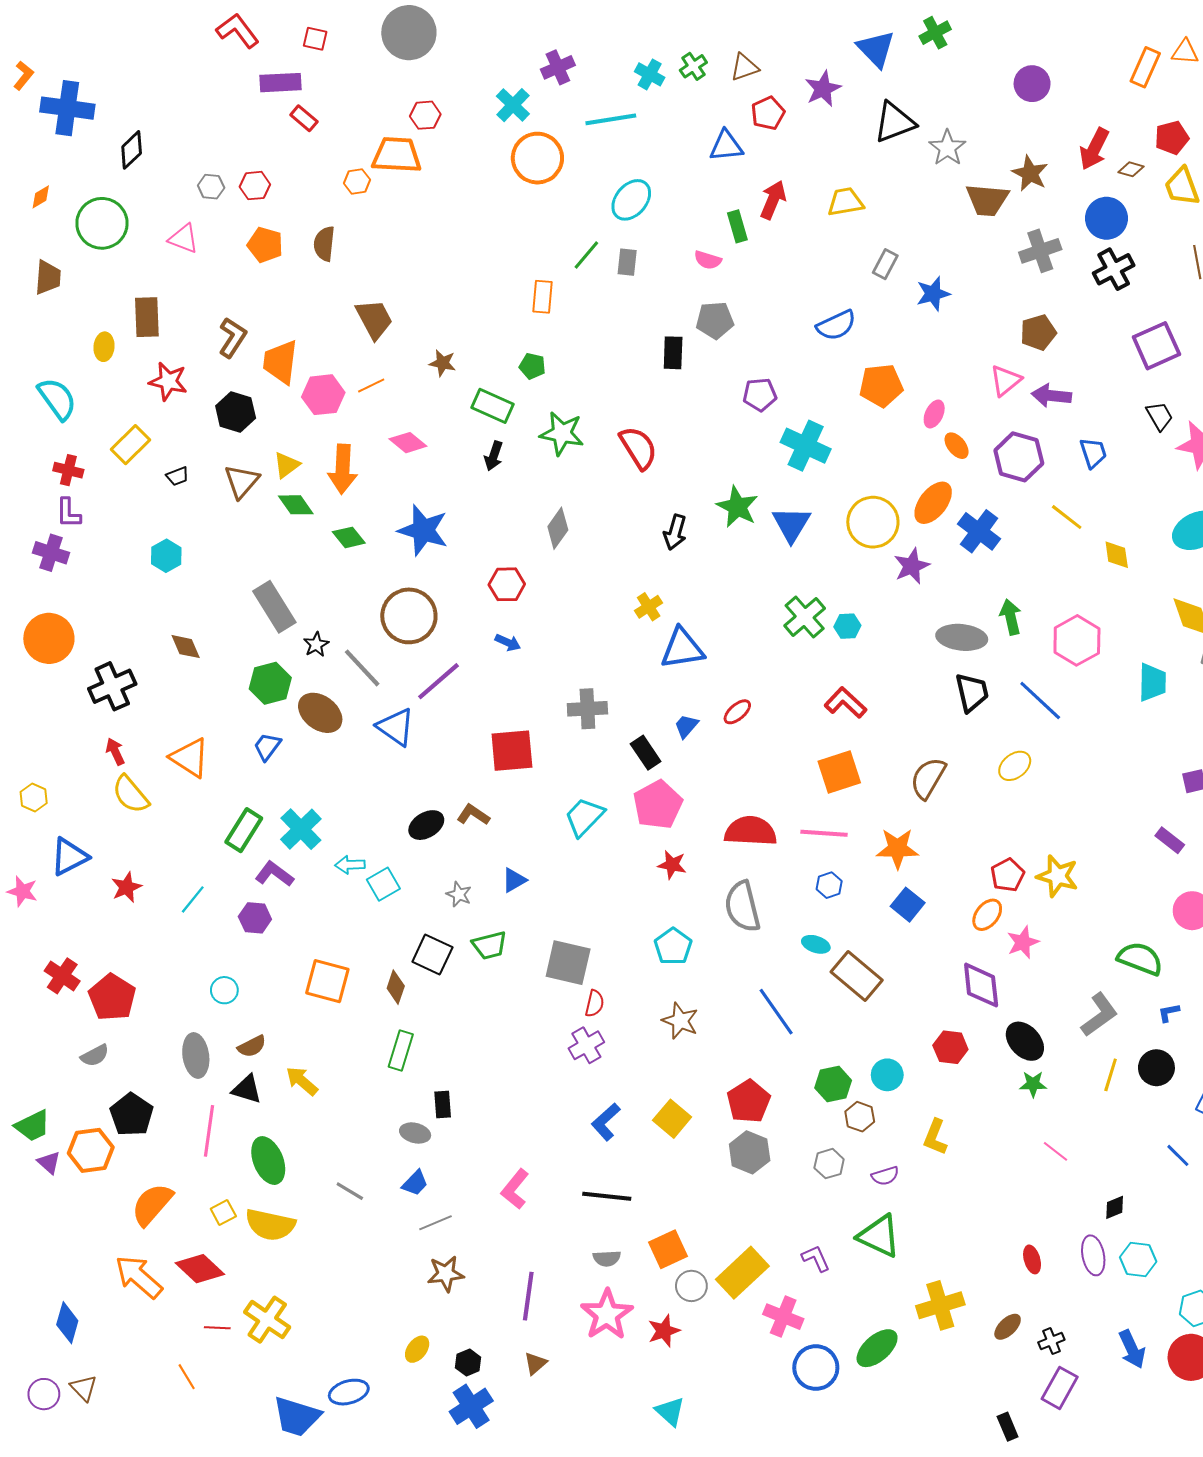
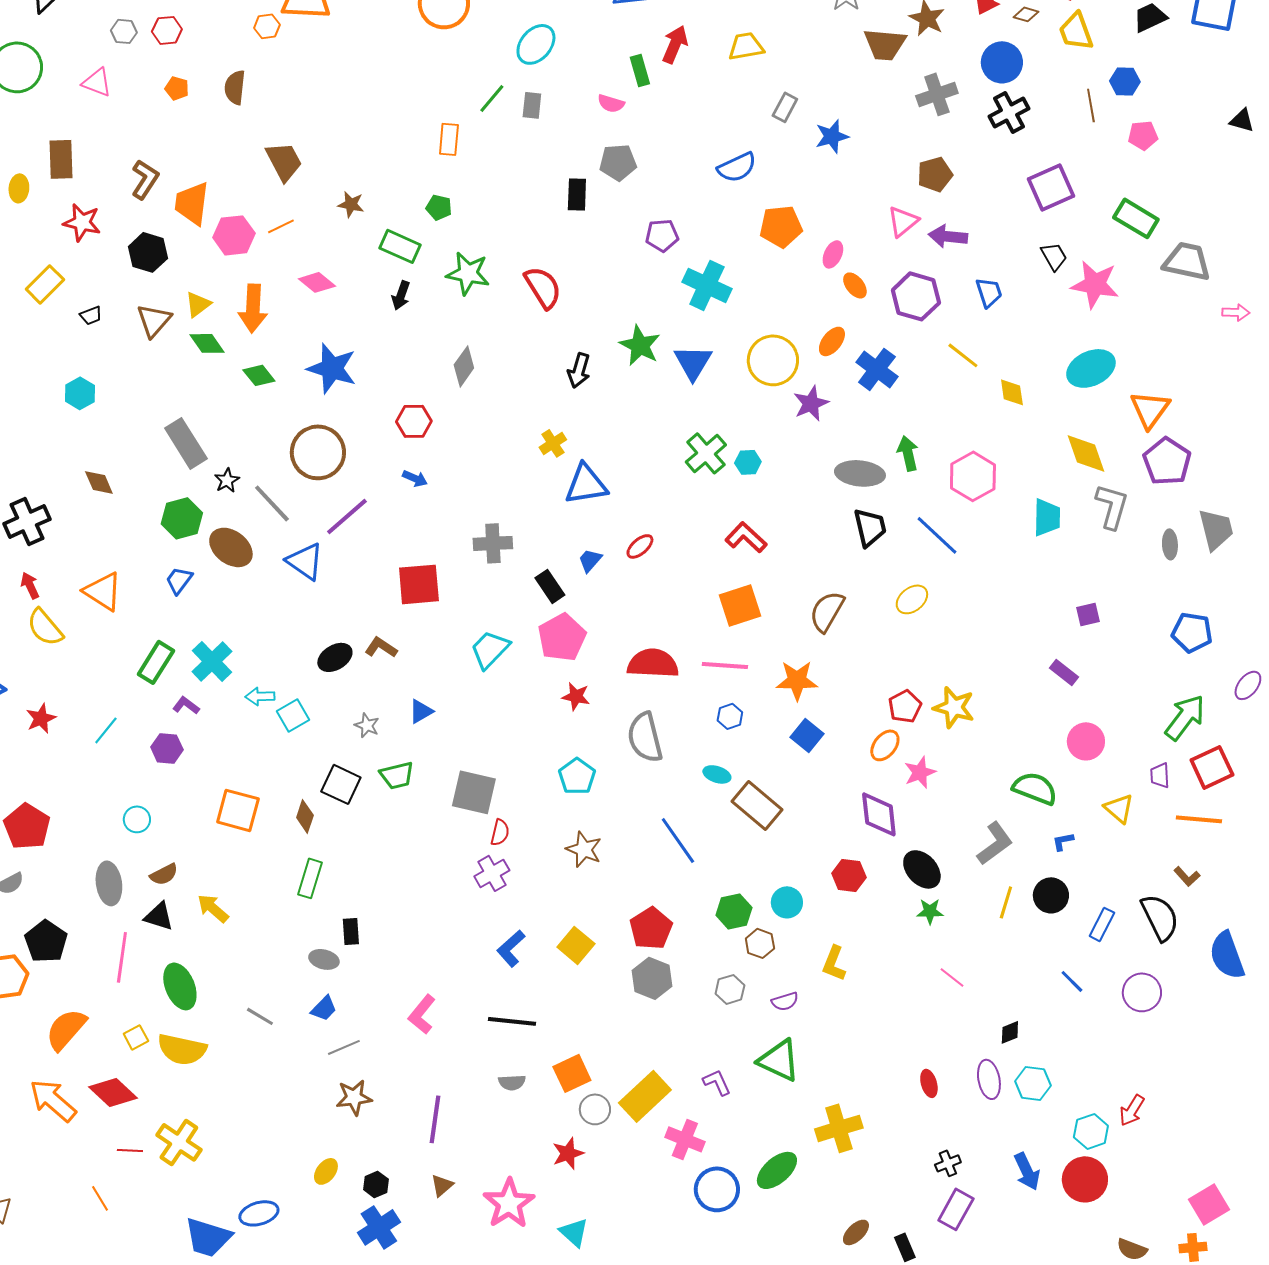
orange pentagon: (265, 245) -> (177, 88), size x0.7
orange ellipse: (933, 503) -> (832, 341), size x0.7
purple L-shape: (274, 874) -> (186, 705), size x0.7
pink star: (607, 1315) -> (509, 1203), moved
brown ellipse: (1008, 1327) -> (856, 1232), moved

